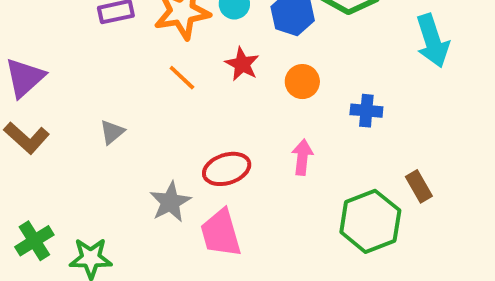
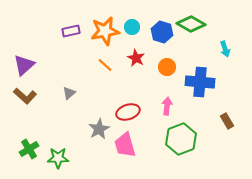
cyan arrow: (432, 41) -> (225, 49), moved, size x0.6
blue cross: (366, 111) -> (200, 82), size x1.8
green hexagon: (370, 221) -> (181, 139), moved

